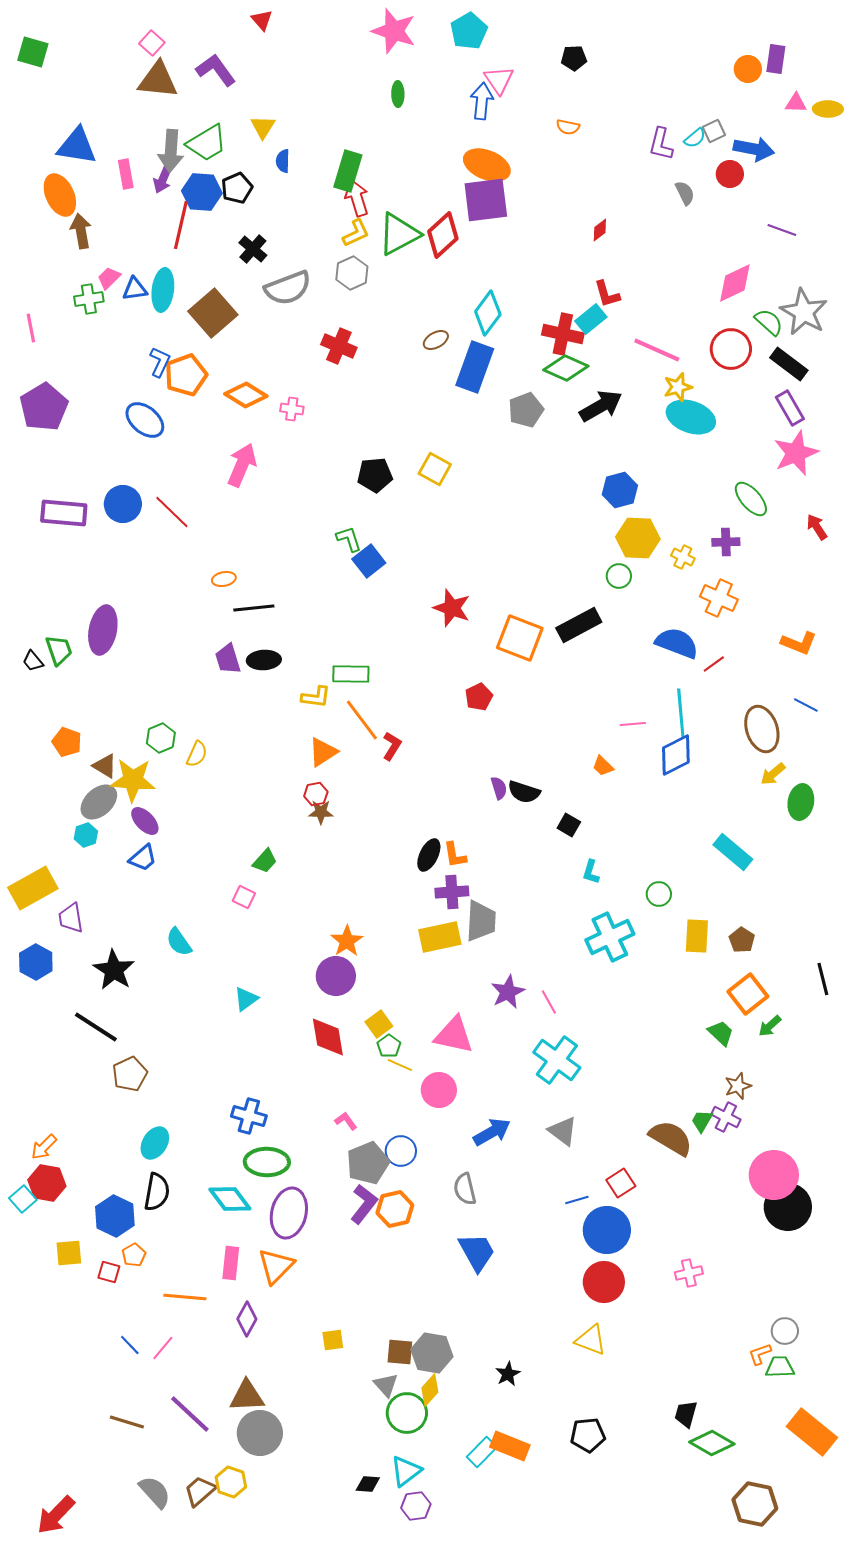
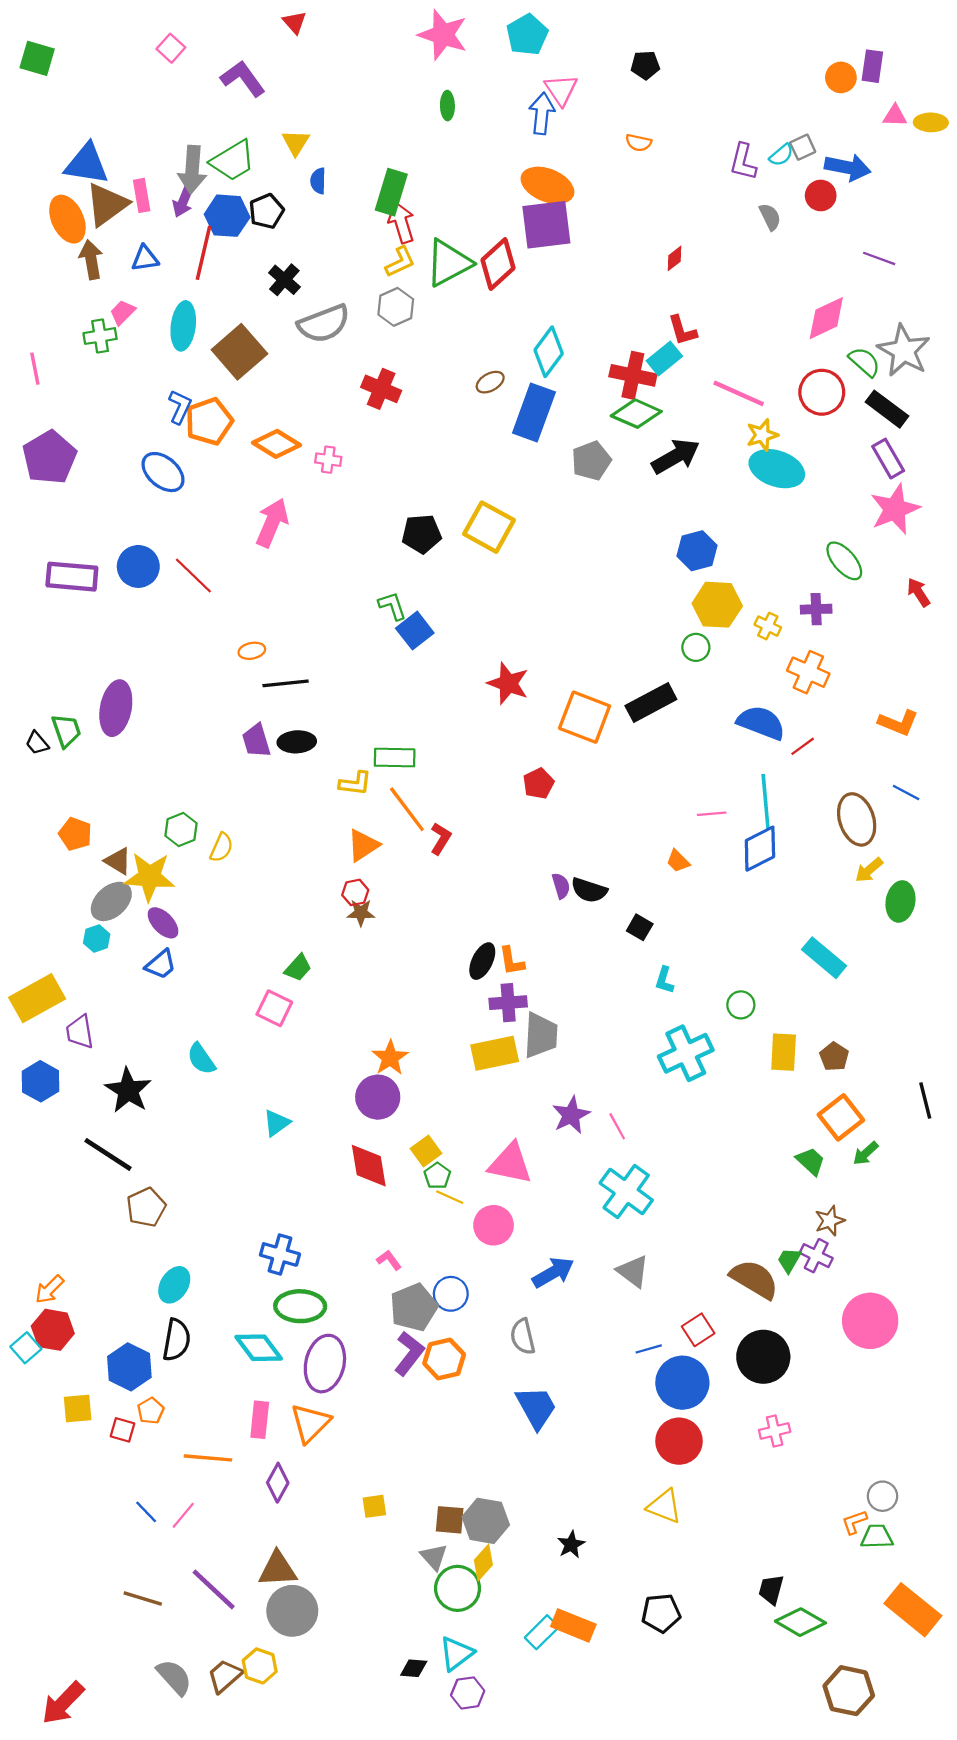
brown triangle: (158, 80) -> (107, 204), moved, turned -42
blue triangle: (135, 289) -> (145, 258), moved
yellow square: (435, 469) -> (489, 527), size x1.4
pink square: (244, 897) -> (274, 1008), size x1.4
black circle: (788, 1207) -> (763, 1357), moved

